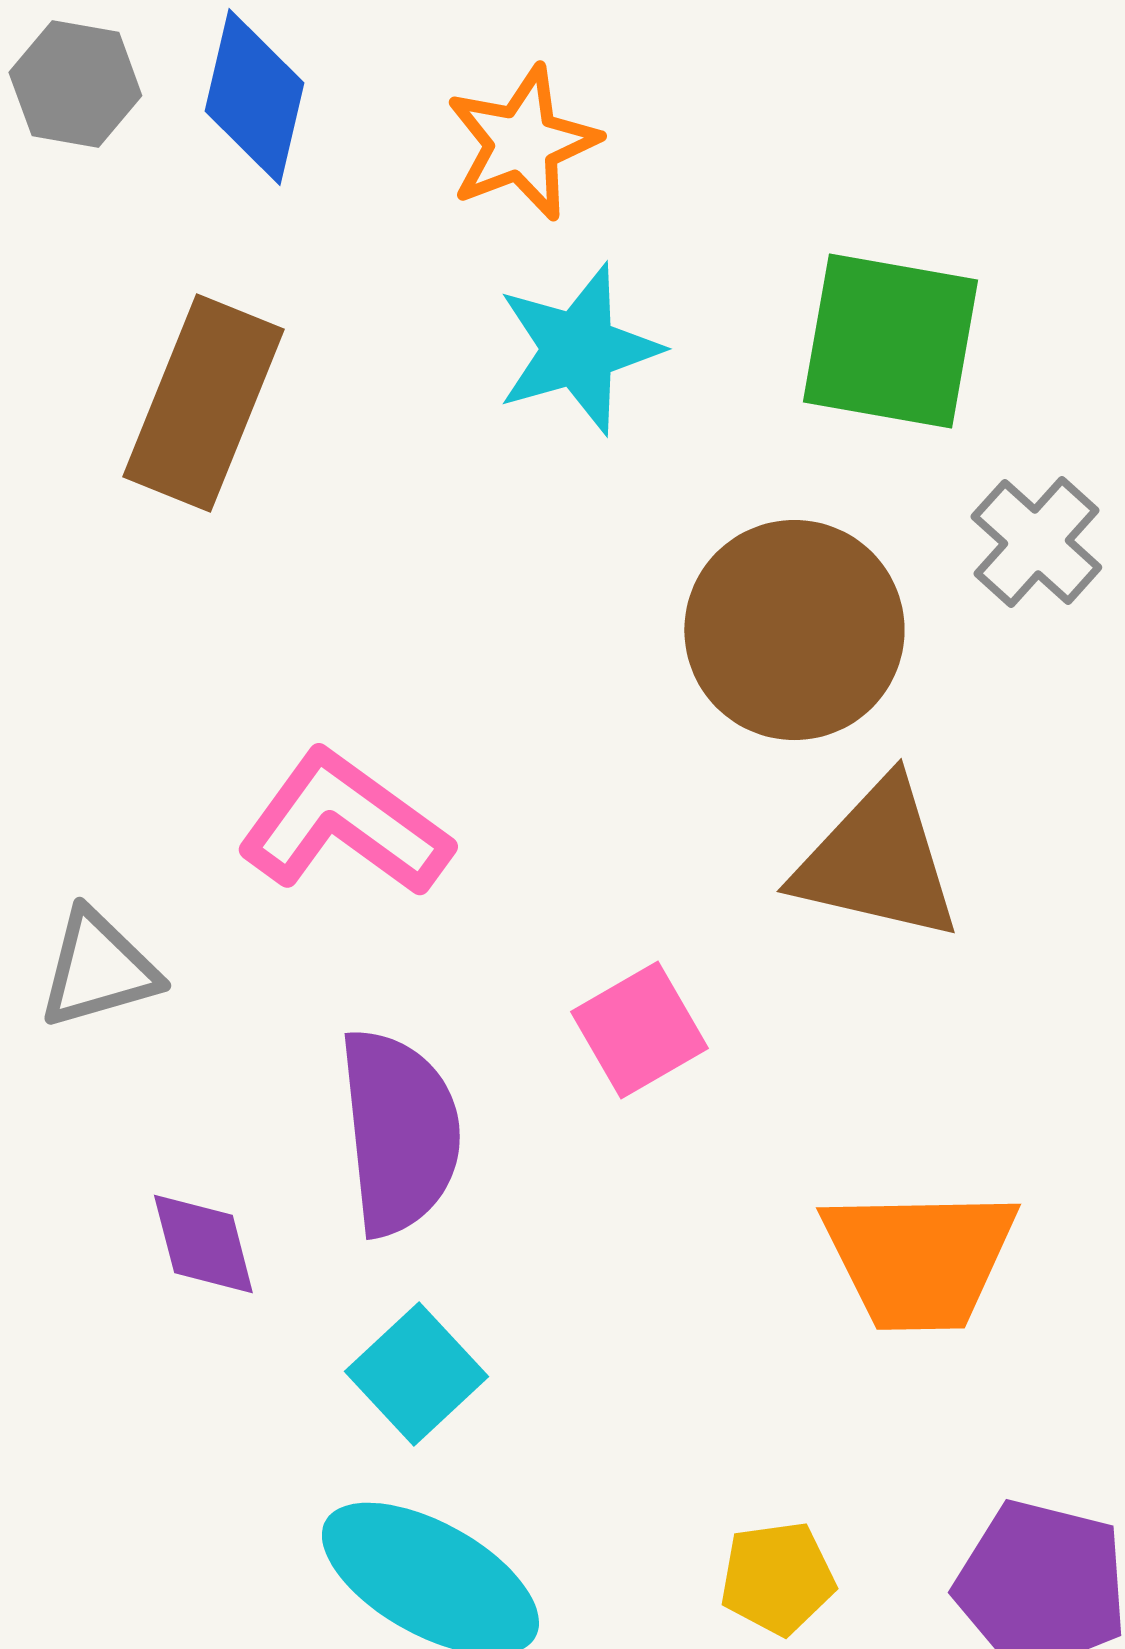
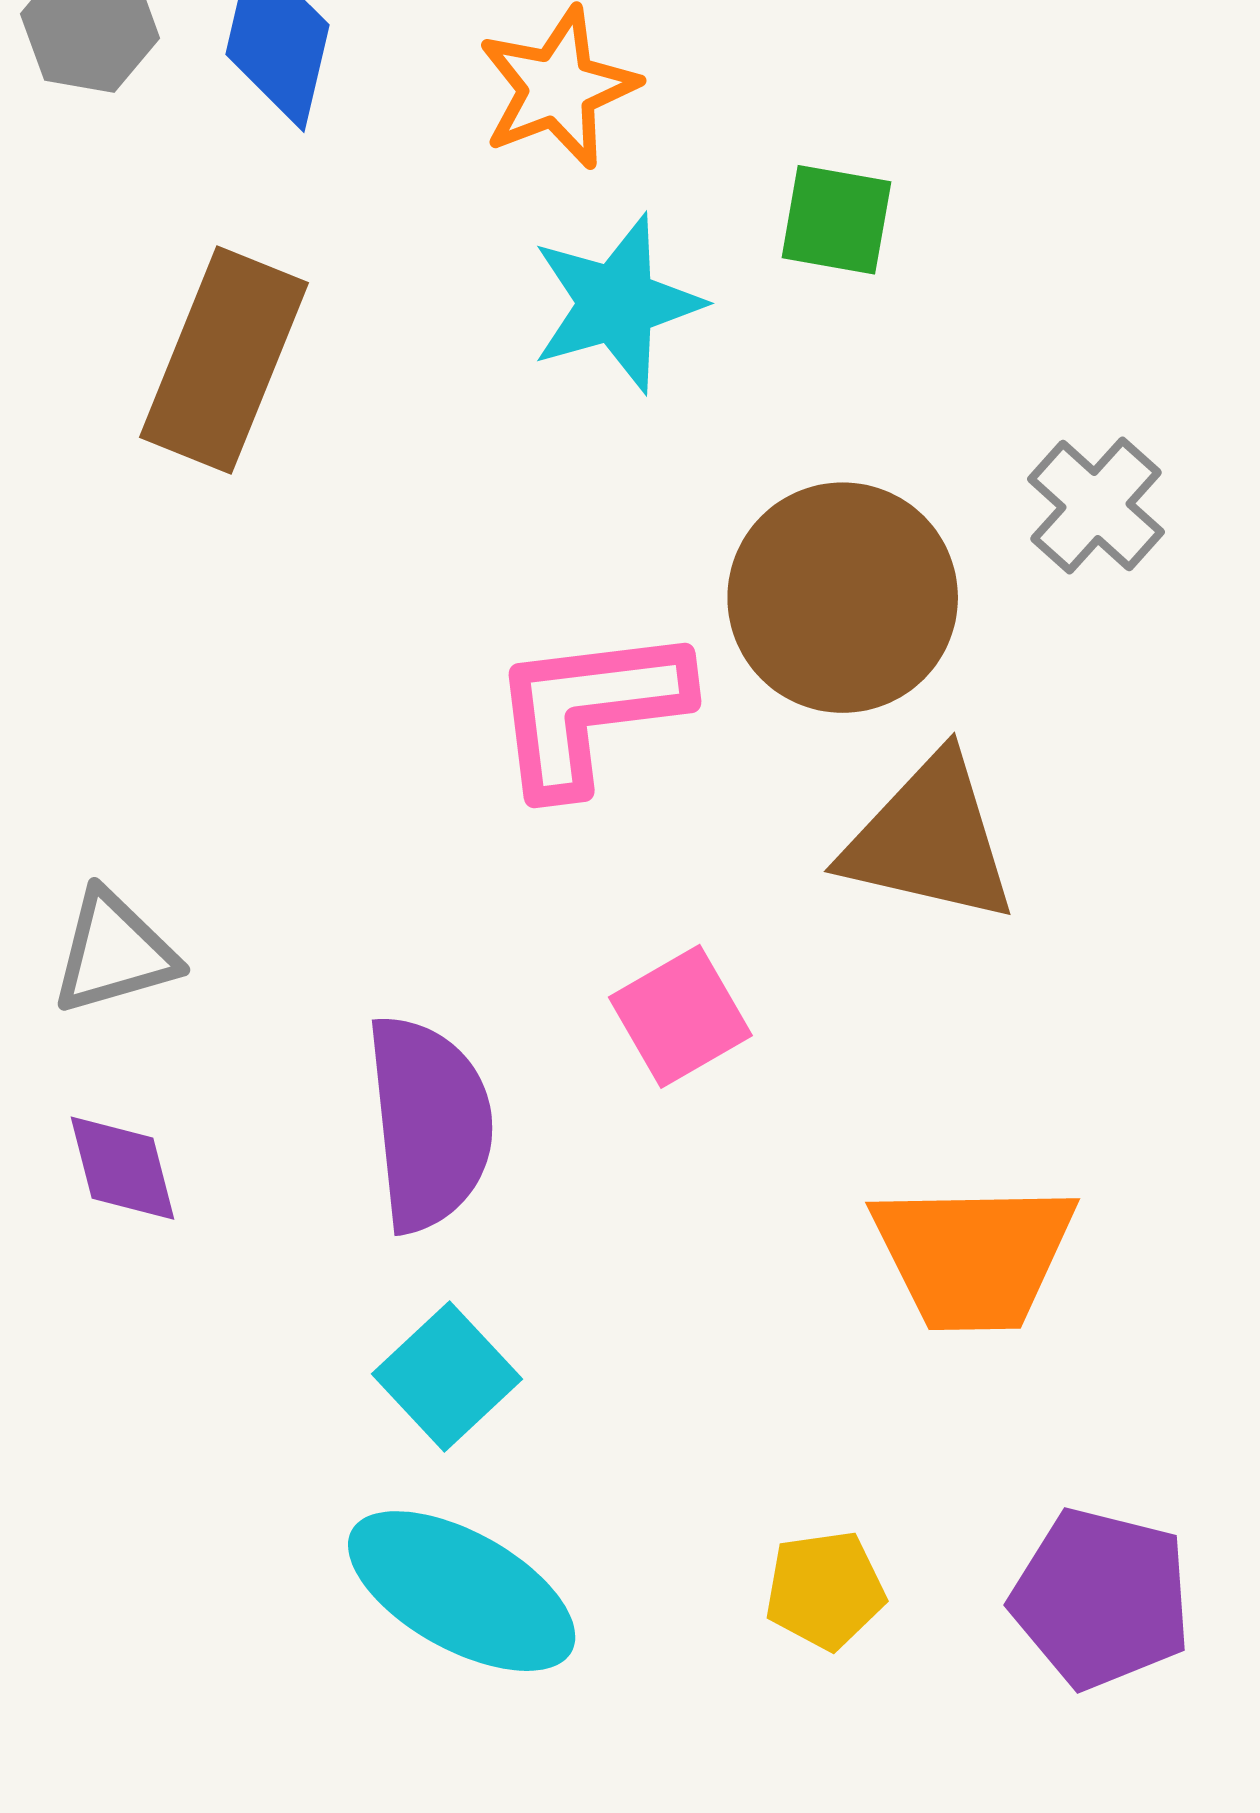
green square: (890, 341) -> (836, 220), moved, size x0.6
pink L-shape: (344, 824) -> (589, 710), moved, turned -43
purple diamond: (203, 1244) -> (122, 1168), moved

